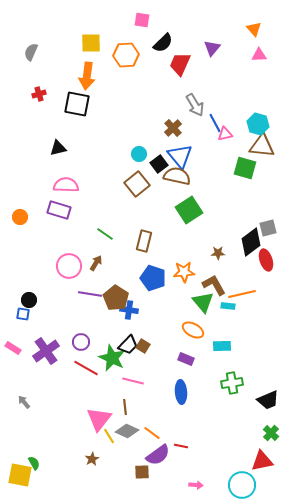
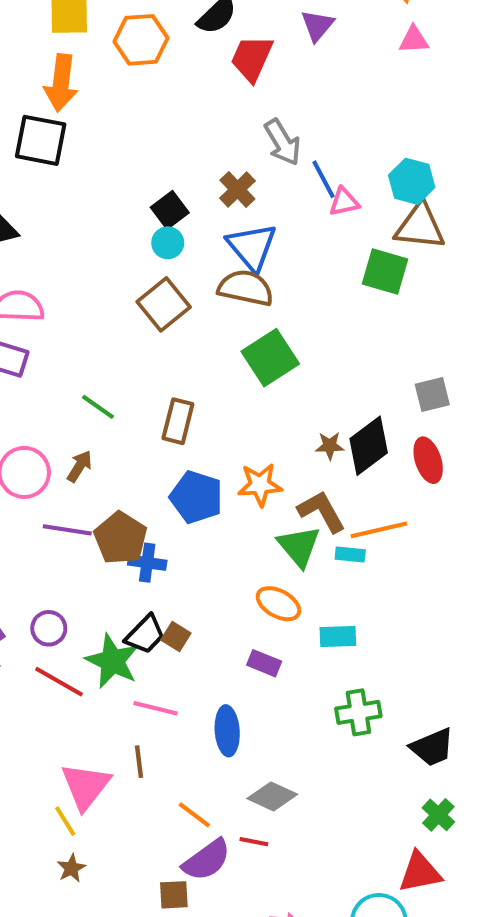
black square: (159, 164) -> (170, 210), moved
black diamond: (251, 242) -> (369, 446), moved
blue ellipse: (181, 392) -> (227, 731), moved
gray diamond: (127, 431) -> (272, 796), moved
yellow line: (109, 436) -> (65, 821), moved

